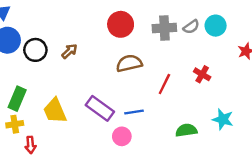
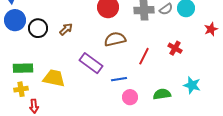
green rectangle: (17, 99) -> (23, 68), turned 66
purple rectangle: (100, 108) -> (91, 63), moved
yellow trapezoid: (55, 111) -> (54, 78), turned 125
pink circle: (122, 136) -> (130, 97), moved

